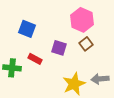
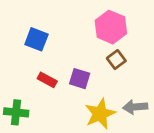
purple square: (59, 48) -> (80, 79), moved
green cross: (12, 68) -> (16, 112), moved

